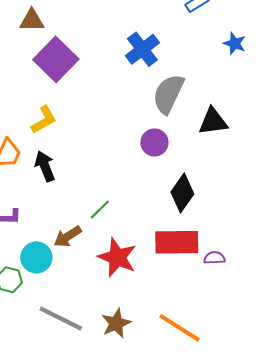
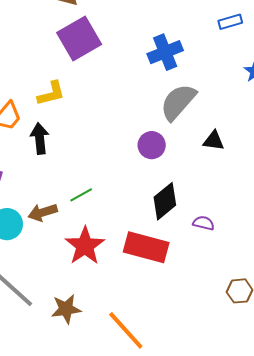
black triangle: (213, 122) -> (214, 141), size x0.7
purple semicircle: (214, 258) -> (204, 223), moved

